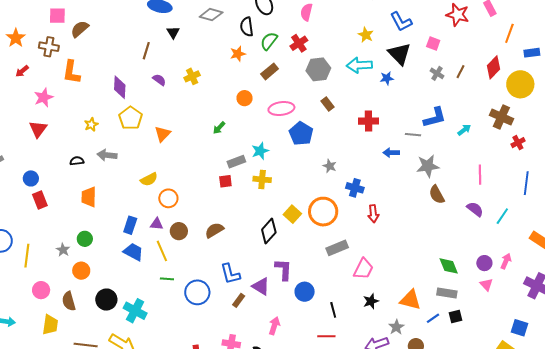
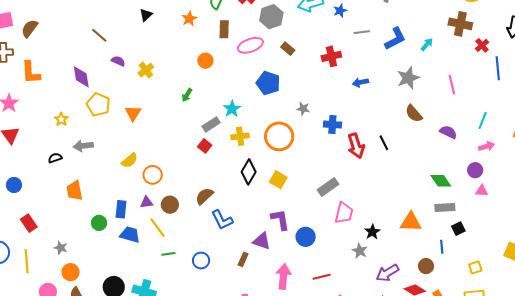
black triangle: (173, 32) -> (146, 15), moved, turned 32
brown line: (146, 51) -> (99, 35), turned -54
brown rectangle: (270, 71) -> (224, 29), turned -36
yellow cross: (192, 76) -> (146, 70), moved
pink ellipse: (281, 109) -> (250, 45), moved
gray line: (413, 135) -> (362, 32), moved
gray star: (428, 166) -> (408, 78), moved
red square: (225, 181) -> (205, 146), turned -32
blue line: (526, 183) -> (498, 68), moved
red rectangle: (40, 200) -> (29, 223), moved
purple semicircle: (475, 209) -> (448, 132), moved
orange circle: (323, 212) -> (279, 136), moved
yellow square: (292, 214) -> (278, 180), moved
red arrow: (373, 214) -> (356, 146), size x1.4
black diamond: (269, 231) -> (249, 172), moved
green circle: (85, 239) -> (99, 223), moved
pink arrow: (506, 261) -> (486, 146), moved, turned 63
pink trapezoid: (363, 269) -> (344, 213), moved
orange circle: (81, 271) -> (71, 272), moved
blue L-shape: (230, 274) -> (222, 220), moved
pink triangle: (486, 285) -> (482, 191), turned -32
blue circle: (197, 292) -> (201, 261), size x0.7
black line: (333, 310) -> (384, 143), moved
blue line: (433, 318) -> (442, 247), moved, turned -48
pink arrow: (274, 326) -> (283, 277), size x1.4
gray star: (396, 327) -> (360, 251), moved
red line: (326, 336) -> (322, 277), moved

